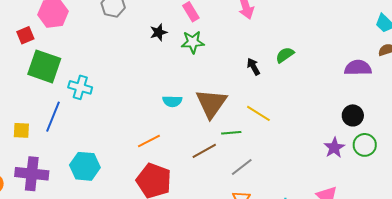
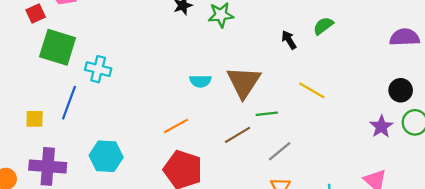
yellow line: (258, 113) -> (312, 90), moved

